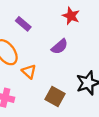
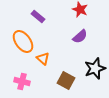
purple semicircle: (60, 47) -> (80, 36), moved

